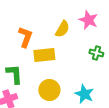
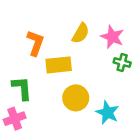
pink star: (88, 20) -> (112, 37), moved
yellow circle: (49, 90) -> (76, 98), moved

